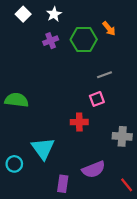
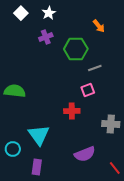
green hexagon: (84, 39) -> (76, 49), moved
purple rectangle: (63, 184) -> (37, 167), moved

